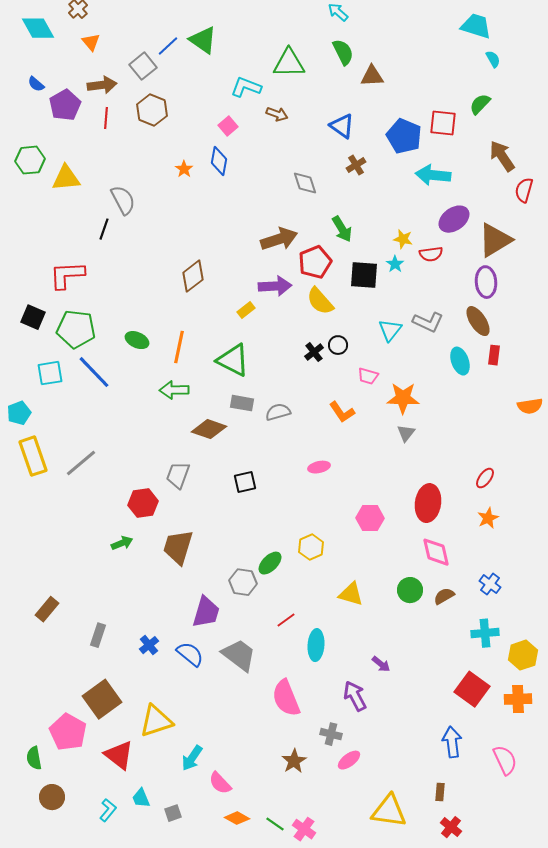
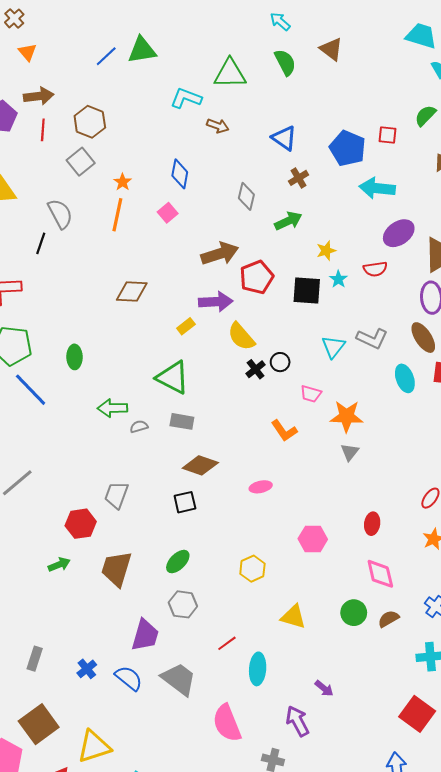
green triangle: (203, 40) -> (142, 50), turned -44
gray square: (143, 66) -> (81, 162), moved
brown triangle: (372, 76) -> (331, 49), moved, turned 40
red square: (443, 123) -> (387, 135), size x0.7
pink square: (228, 126) -> (168, 213), moved
blue diamond: (219, 161) -> (180, 174), moved
gray diamond: (305, 183) -> (246, 196), turned 32
green arrow: (342, 229) -> (288, 221), moved, turned -84
yellow star: (403, 239) -> (326, 251), moved, turned -30
brown diamond: (193, 276) -> (132, 291), turned 40
yellow semicircle: (320, 301) -> (241, 336), moved
green ellipse: (137, 340) -> (75, 357), turned 65
orange line: (179, 347) -> (117, 215), moved
gray semicircle: (278, 412) -> (139, 427), moved, size x0.7
brown diamond: (209, 429) -> (200, 465), moved
red ellipse: (428, 503) -> (372, 524), size x0.6
green ellipse: (270, 563) -> (178, 562), moved

